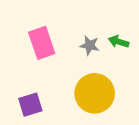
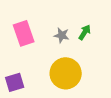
green arrow: (119, 42) -> (85, 32), turned 105

